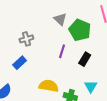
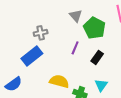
blue rectangle: (20, 63) -> (32, 56), size x1.5

